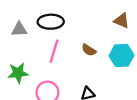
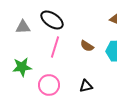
black ellipse: (51, 22) -> (52, 20), turned 35

